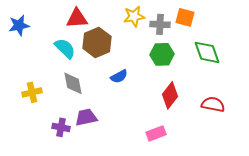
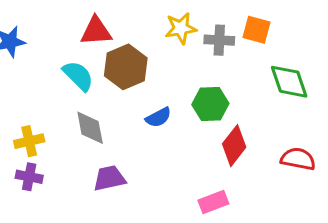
green hexagon: (162, 54) -> (210, 104), moved
purple cross: (61, 127) -> (29, 177), moved

